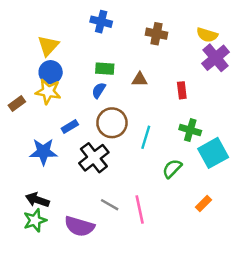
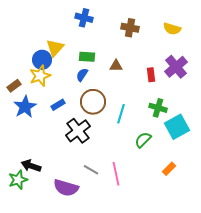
yellow triangle: (48, 46) -> (55, 48), moved
purple cross: (216, 58) -> (176, 67), moved
yellow star: (48, 92) -> (40, 76), turned -30
blue star: (43, 152) -> (25, 107), moved, turned -30
green star: (35, 220) -> (18, 180), moved

